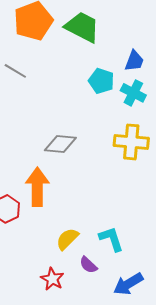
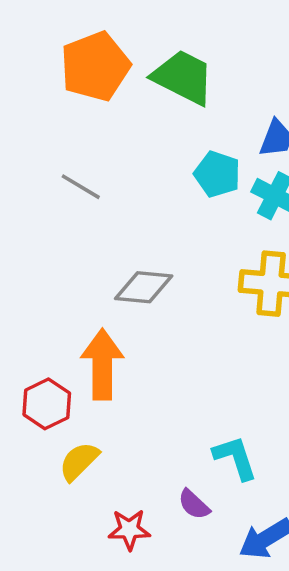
gray line: (15, 71) -> (81, 187), moved
yellow semicircle: (67, 239) -> (79, 461), moved
red star: (52, 279) -> (129, 530), turned -30

